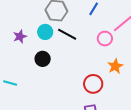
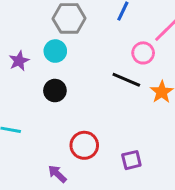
black line: (67, 34) -> (126, 80), moved
red circle: (93, 84) -> (84, 145), moved

